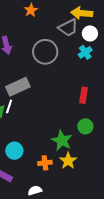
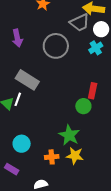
gray rectangle: (18, 87) -> (27, 80), turned 55
green circle: (85, 126) -> (83, 106), moved
yellow star: (68, 161) -> (75, 156), turned -30

